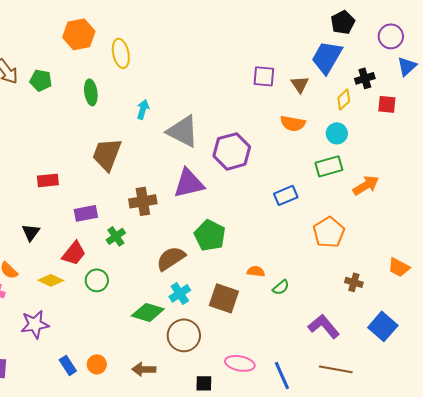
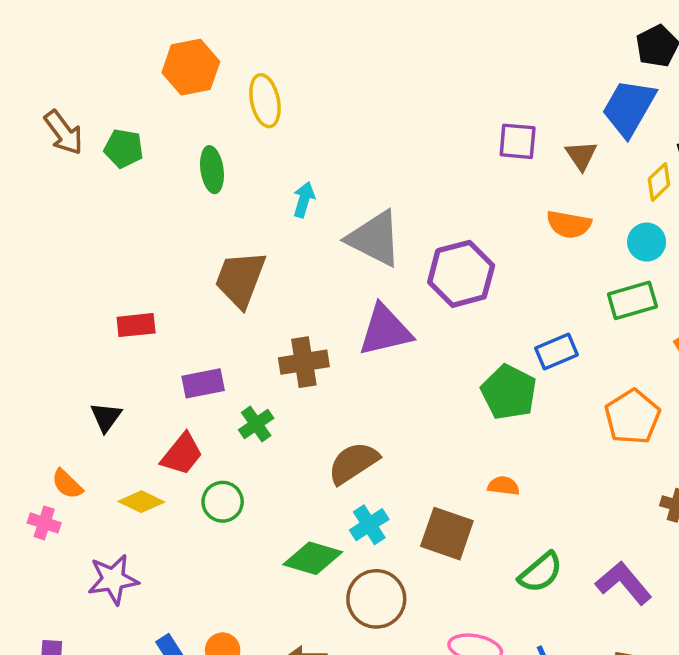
green pentagon: (210, 235) -> (509, 392), moved
green semicircle: (281, 287) -> (541, 572), moved, size x1.5

